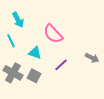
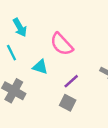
gray square: (34, 76) -> (68, 103), moved

